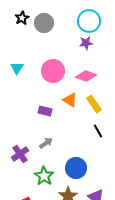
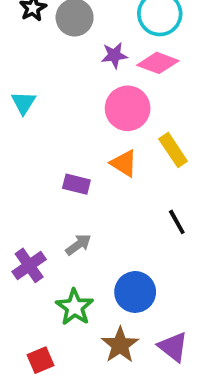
purple star: (86, 43) -> (114, 55), moved
pink circle: (53, 71) -> (128, 108), moved
pink diamond: (86, 76) -> (158, 63), moved
yellow rectangle: (94, 104) -> (173, 150), moved

